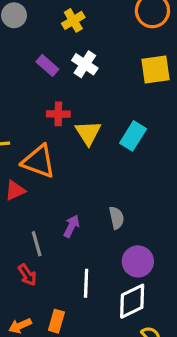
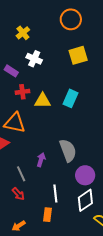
purple rectangle: (47, 65) -> (11, 71), moved
yellow triangle: (88, 133) -> (42, 101), turned -48
gray semicircle: (116, 218) -> (68, 150), size x1.6
orange rectangle: (56, 321) -> (47, 215), moved

